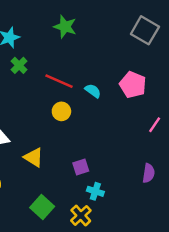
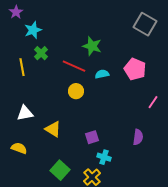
green star: (65, 27) -> (92, 46), moved
cyan semicircle: (93, 91) -> (102, 74), turned -48
purple semicircle: (149, 173) -> (138, 137), moved

